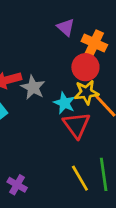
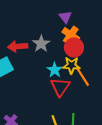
orange cross: (94, 43) -> (71, 35), moved
gray star: (33, 87) -> (41, 44), moved

